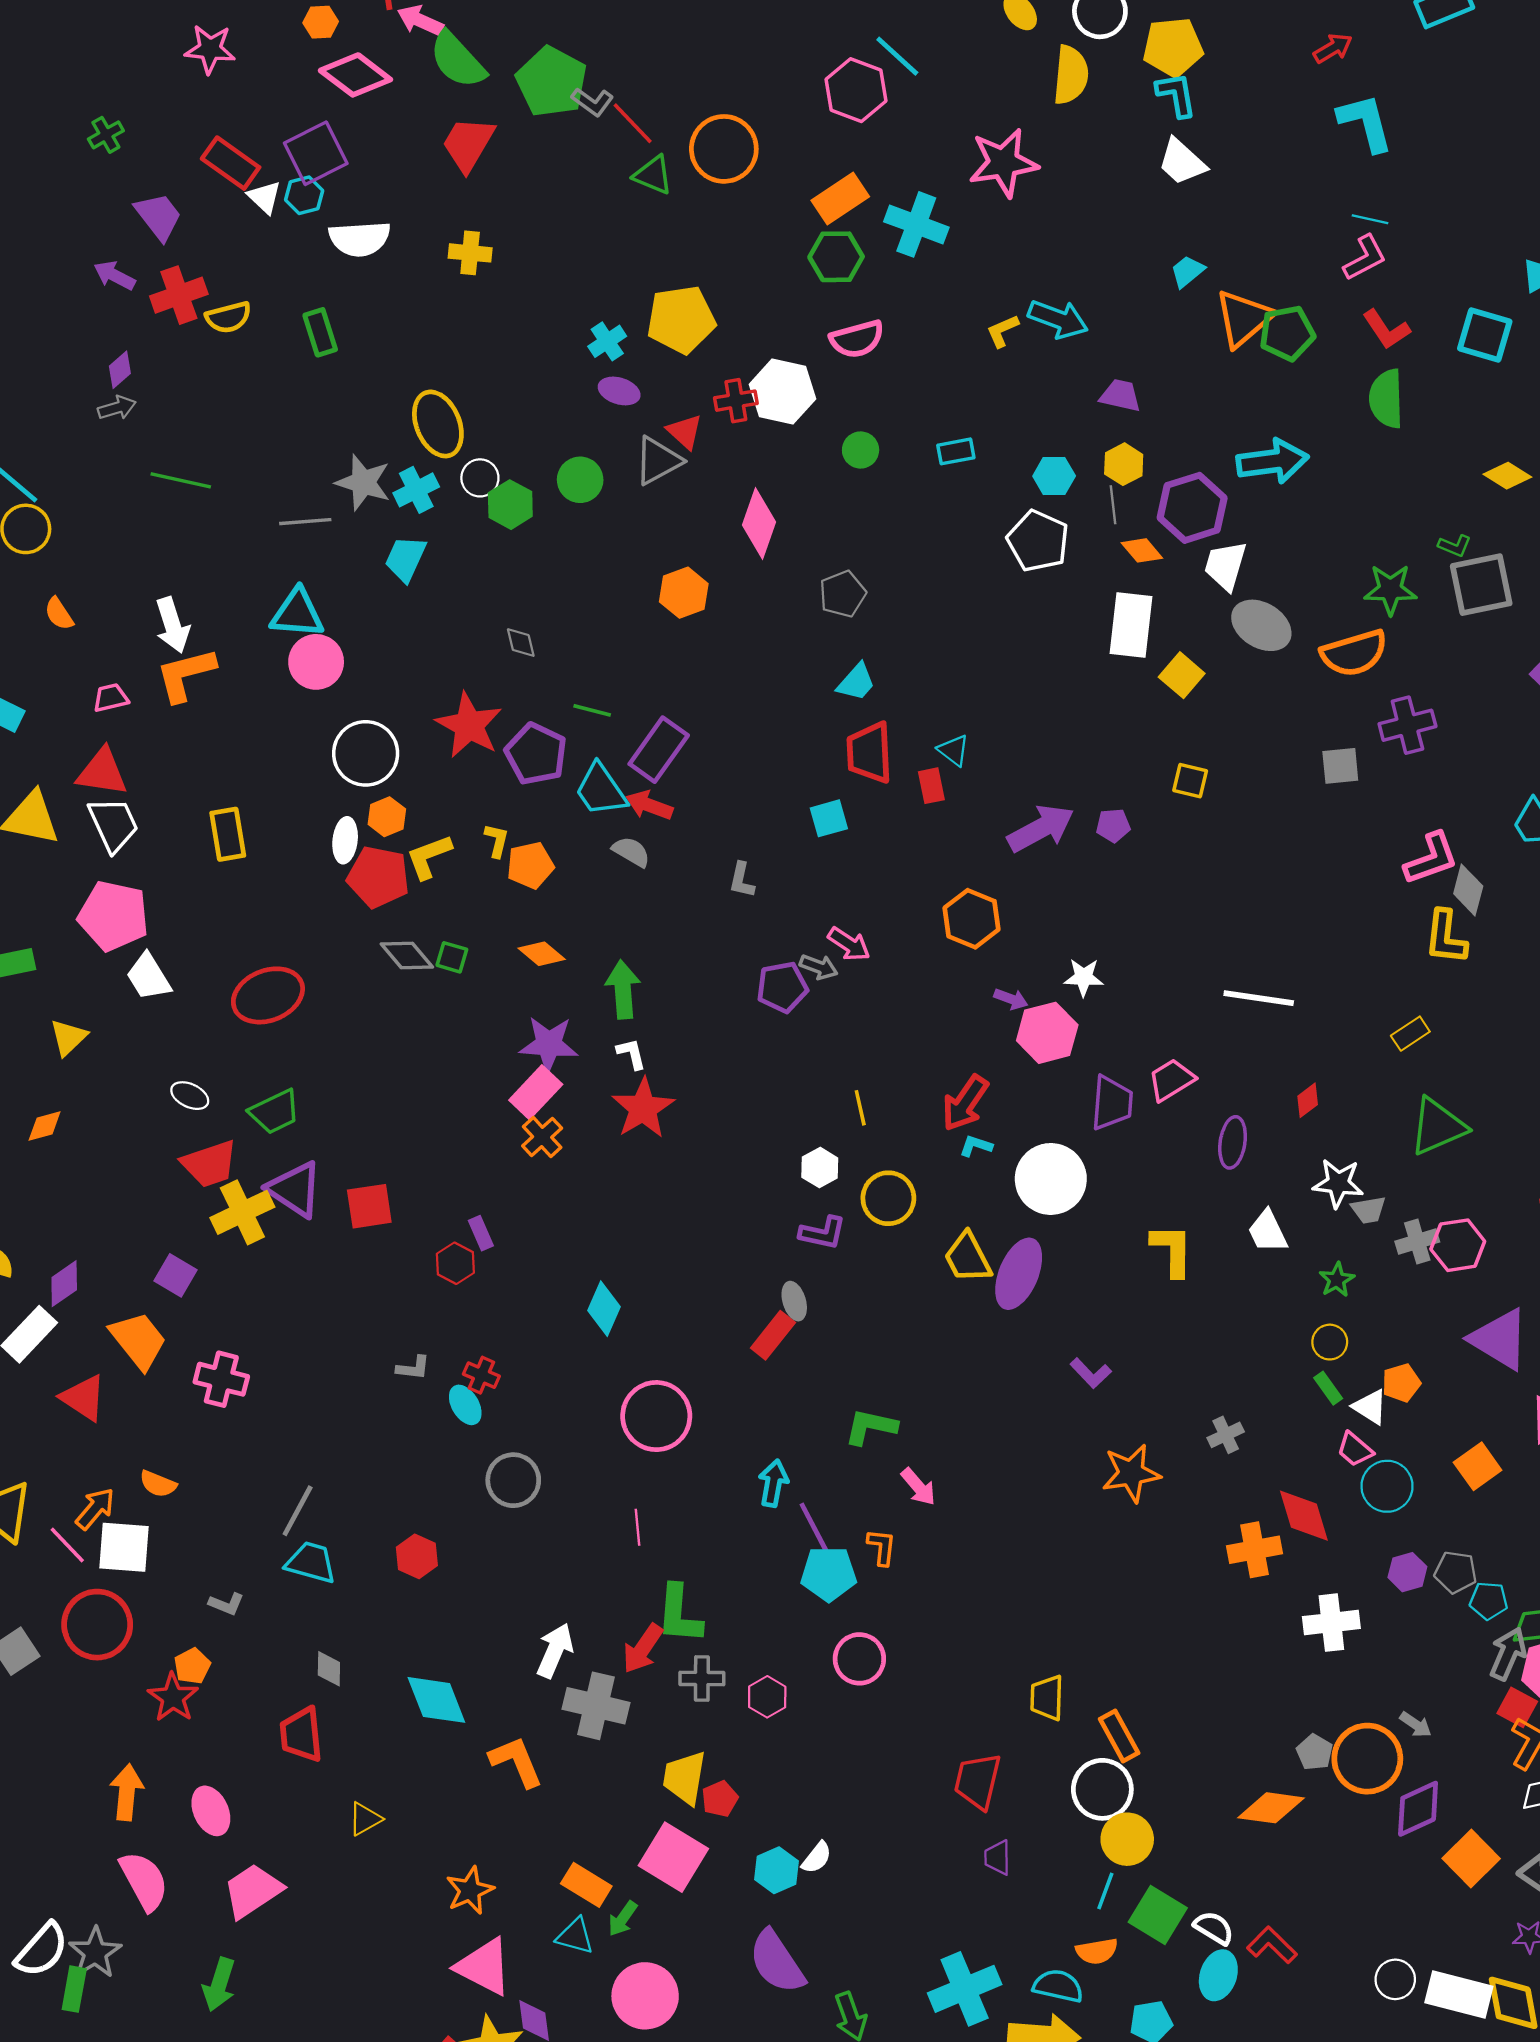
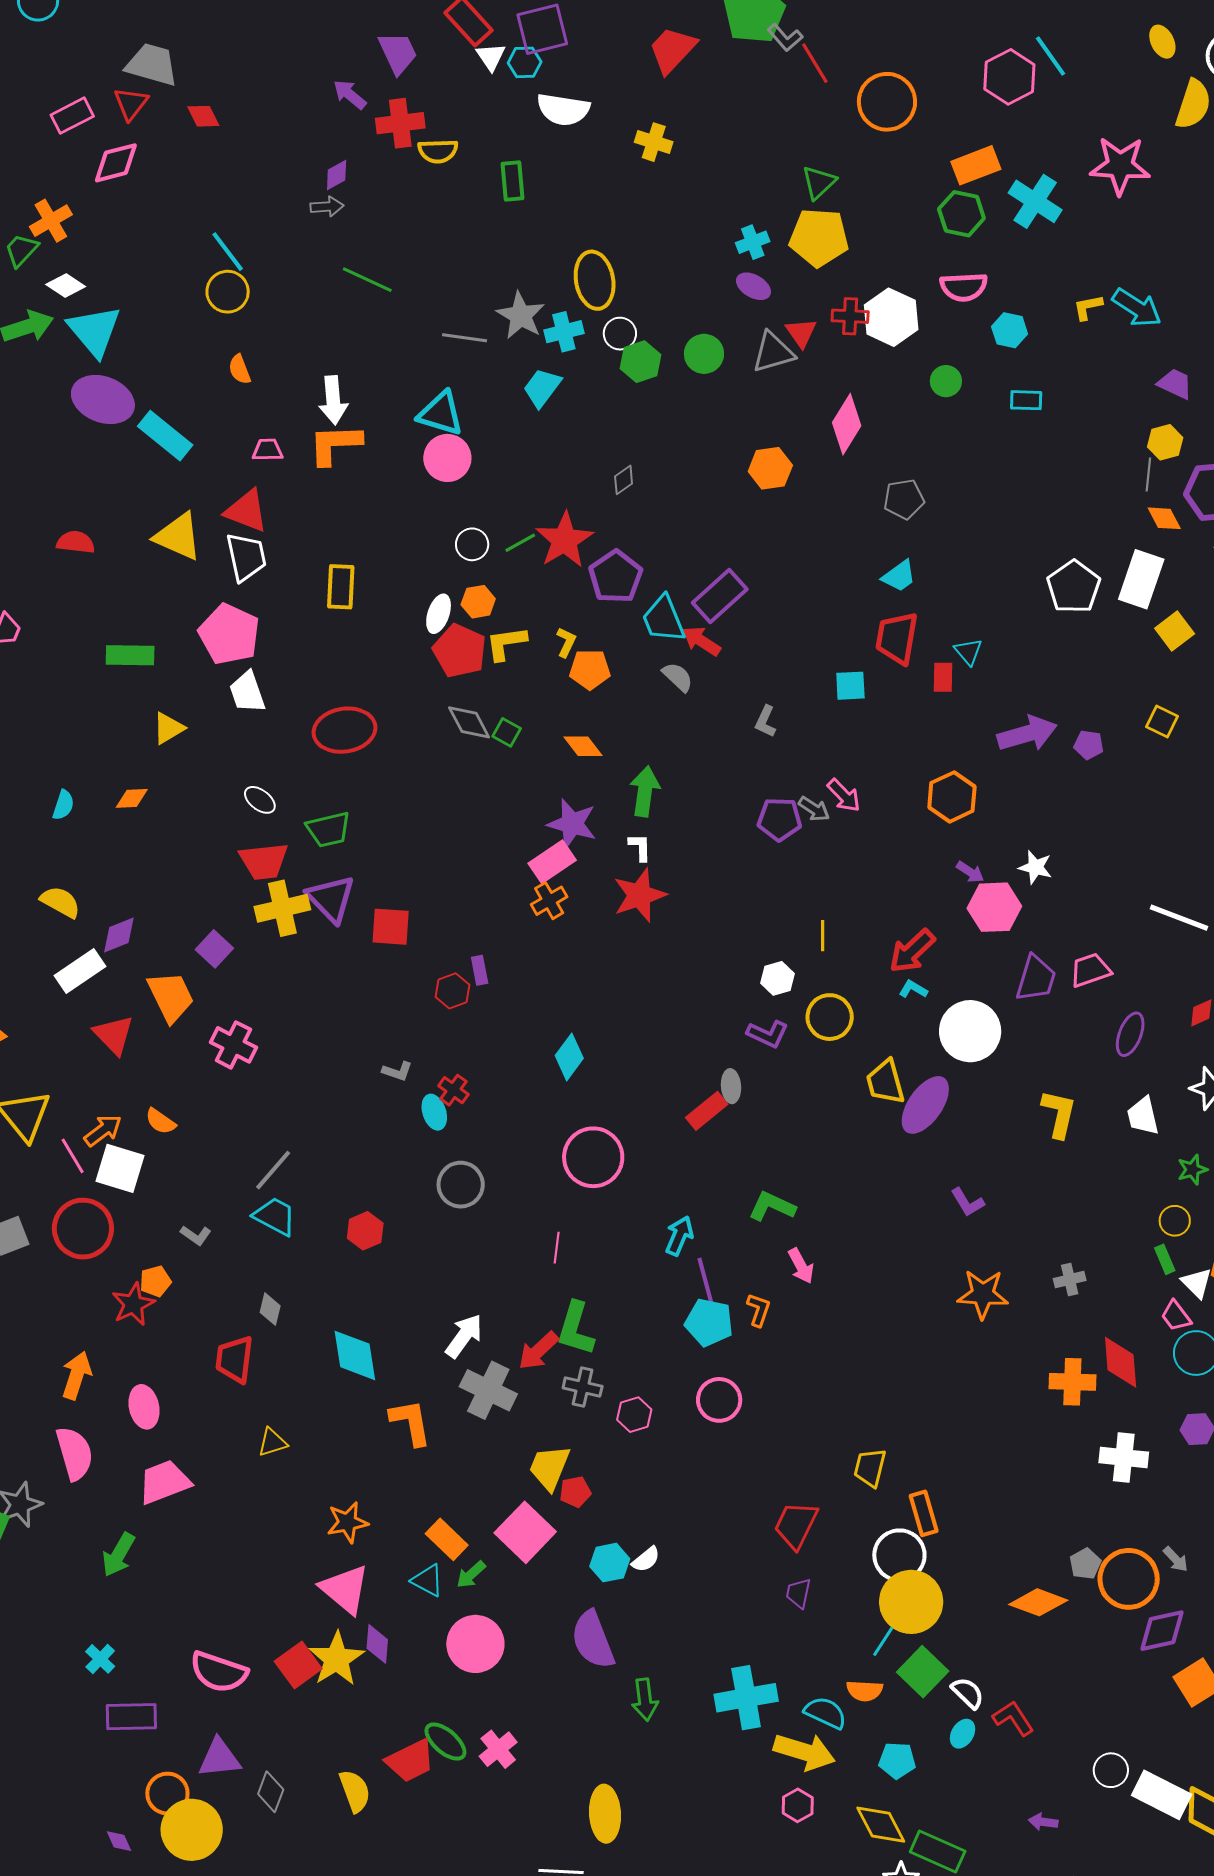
green triangle: (653, 175) -> (819, 182), moved, turned 42
cyan hexagon: (1054, 476) -> (1010, 330), moved
white pentagon: (1038, 541) -> (1074, 587), moved
gray diamond: (521, 643) -> (624, 480), turned 56
green line: (592, 710) -> (520, 543), moved, turned -56
white circle: (366, 753) -> (472, 544), size x0.6
yellow circle: (1127, 1839) -> (911, 1602), size x1.4
cyan ellipse: (1218, 1975) -> (963, 1734), size x0.7

